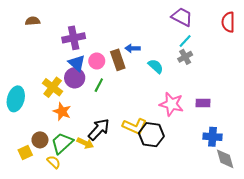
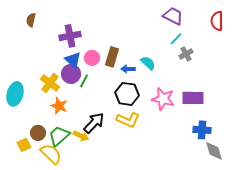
brown semicircle: (33, 21) -> (31, 20), turned -72
blue arrow: (133, 48) -> (128, 69), moved
gray cross: (185, 57) -> (186, 54), moved
brown rectangle: (118, 60) -> (112, 57), turned 36
green line: (99, 85) -> (84, 81), moved
purple rectangle: (203, 103) -> (193, 98), size x1.5
black hexagon: (151, 135) -> (127, 94), moved
yellow semicircle: (54, 162) -> (51, 154), size x1.6

